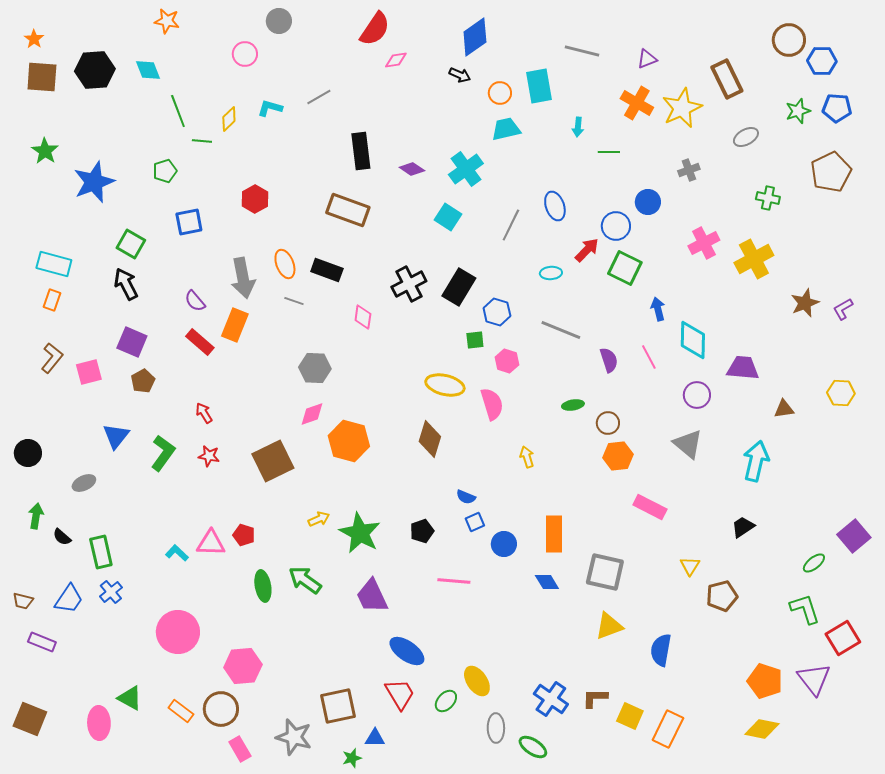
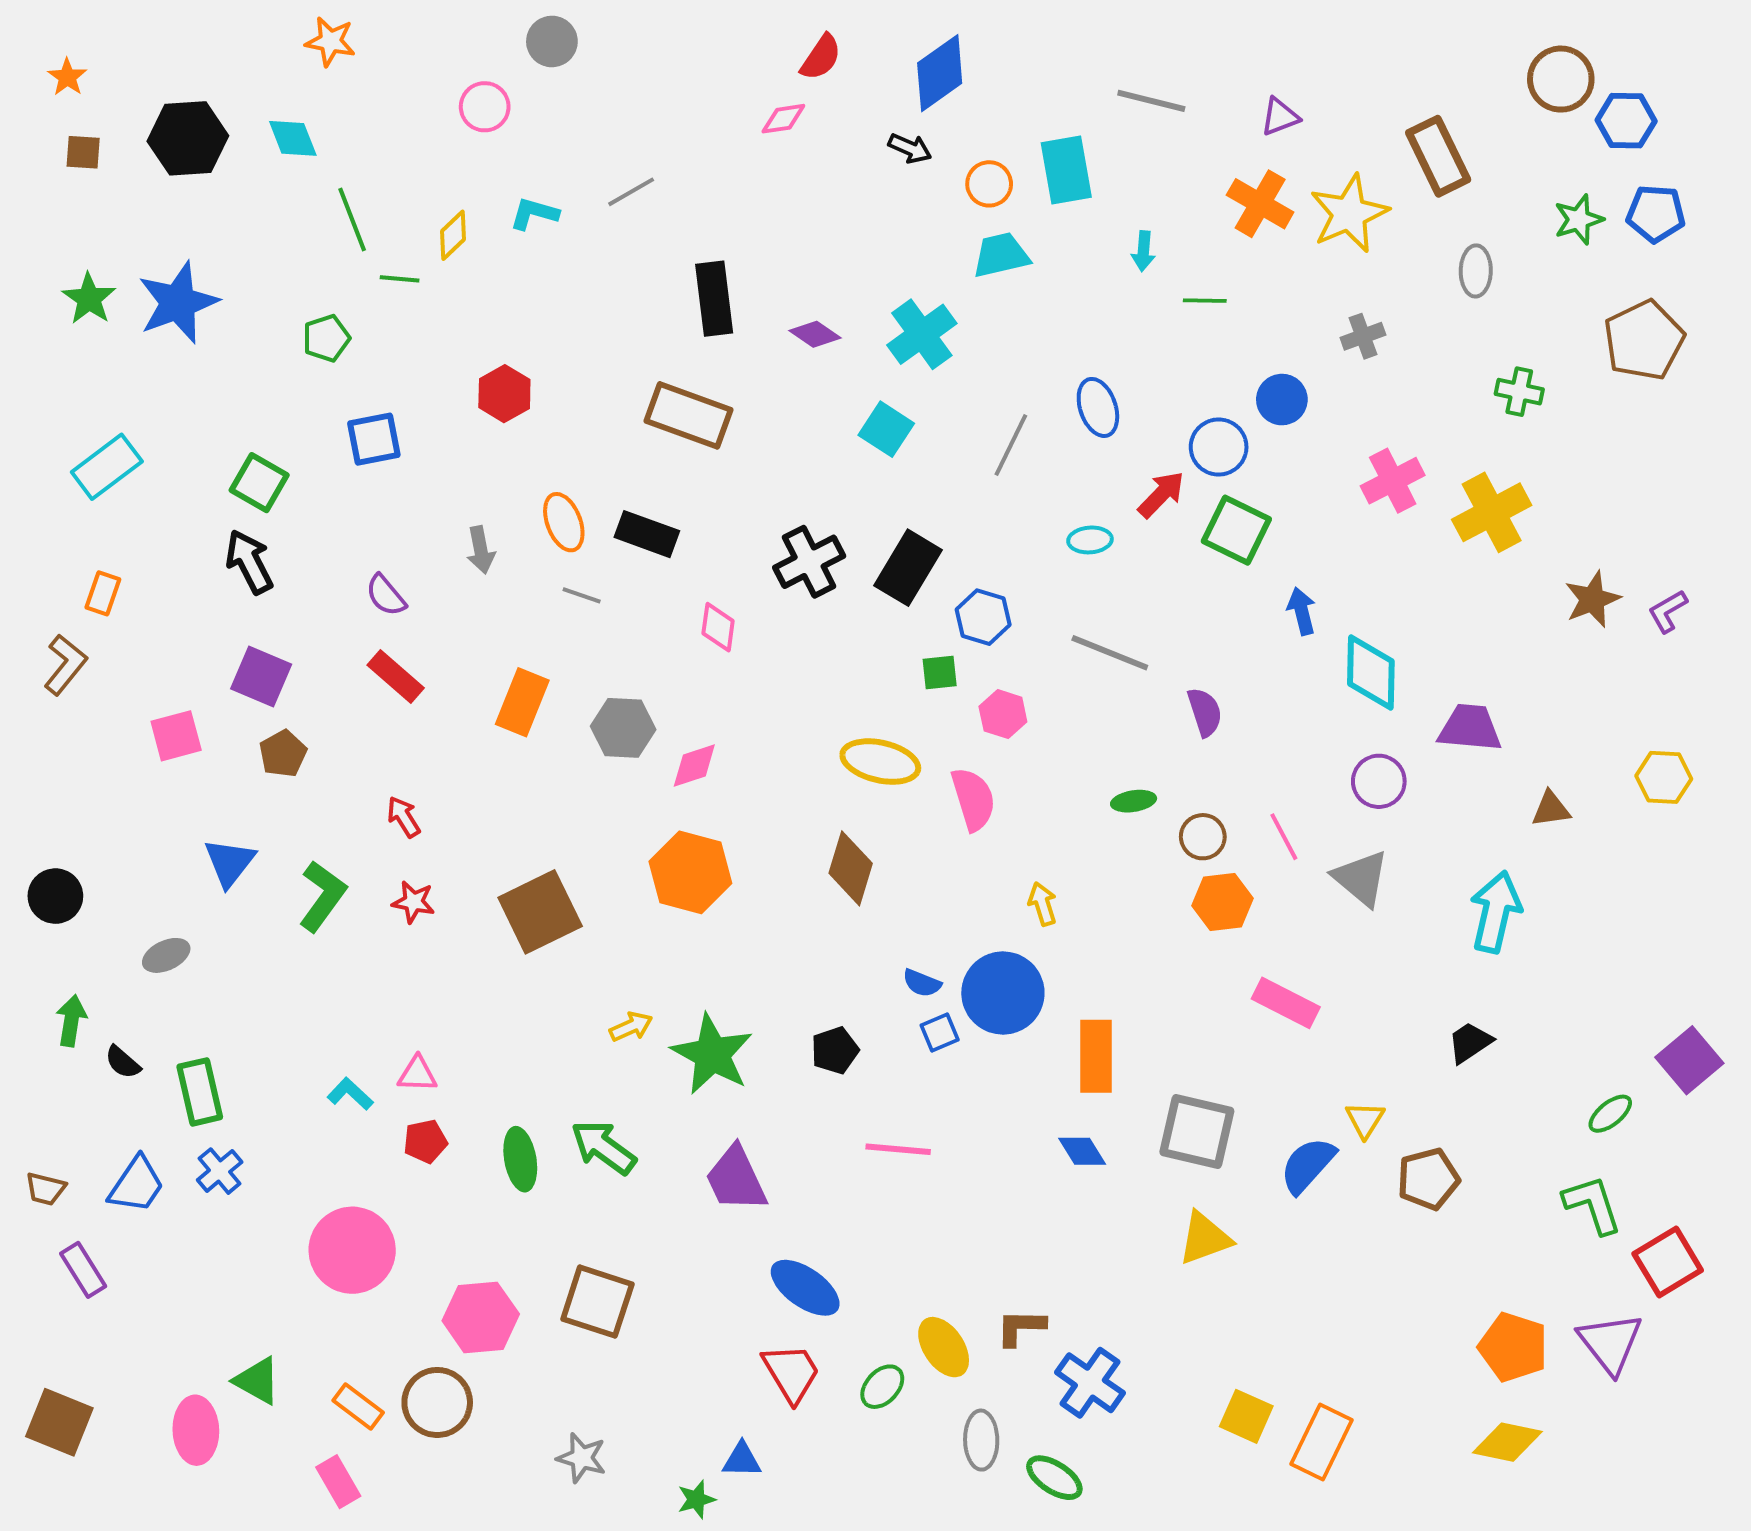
red semicircle: (375, 29) -> (821, 57), moved, size x0.7
brown square: (42, 77) -> (83, 152), size x0.6
gray ellipse: (746, 137) -> (1476, 271), turned -60
blue star: (94, 182) -> (178, 303), moved
cyan rectangle: (54, 264) -> (107, 467), moved, turned -52
gray arrow: (243, 278) -> (481, 550), size x0.6
orange rectangle: (235, 325) -> (522, 702), moved
pink line: (649, 357) -> (1284, 837), moved
brown L-shape: (52, 358) -> (65, 665), moved
pink diamond: (312, 414) -> (694, 766), moved
red pentagon: (244, 535) -> (425, 1141), moved, turned -30
pink triangle: (211, 543) -> (417, 1074), size x0.7
blue circle: (504, 544) -> (1003, 993), moved, size x1.6
purple rectangle: (42, 642) -> (83, 1270), turned 36
blue semicircle: (661, 650) -> (1308, 1165), moved, turned 32
brown L-shape: (595, 698) -> (1021, 1327), moved
brown square: (338, 706) -> (597, 1302), moved, turned 30
gray star: (294, 737) -> (582, 1458), size x0.7
pink rectangle: (240, 749) -> (338, 1482), moved

